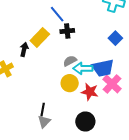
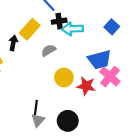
gray semicircle: (70, 61) -> (48, 50), moved
cyan arrow: (83, 68) -> (72, 29), moved
black circle: (85, 121) -> (68, 121), moved

